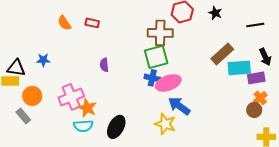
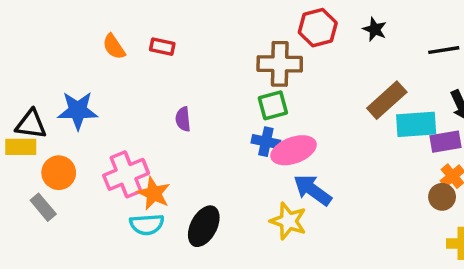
green square: (156, 57) -> (273, 105), size x0.7
blue star: (43, 60) -> (78, 111), size x1.6

